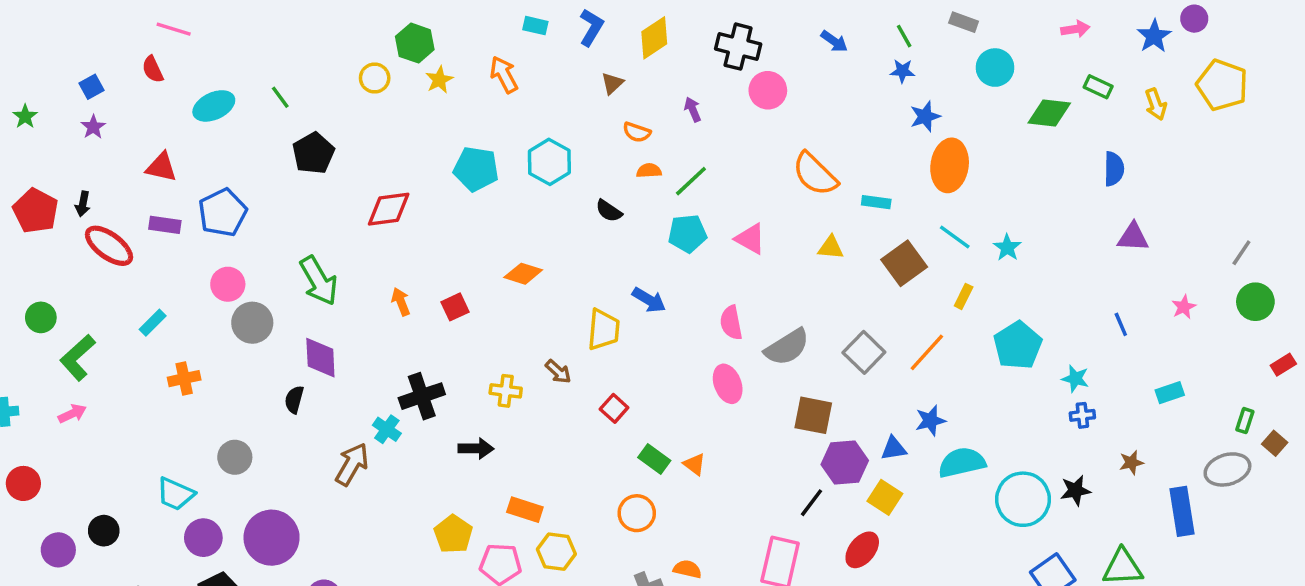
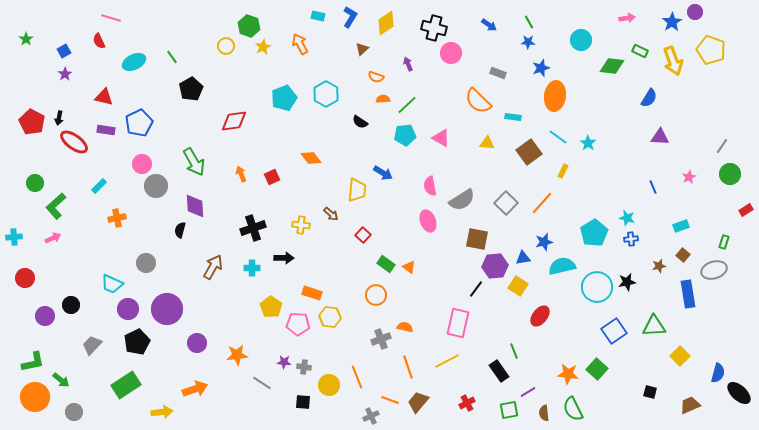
gray rectangle: (964, 22) -> (498, 73), moved
yellow arrow: (1156, 104) -> (673, 61), size x1.6
green star: (25, 116) -> (26, 39), moved
cyan pentagon: (476, 169) -> (284, 98), turned -30
blue semicircle: (1114, 169) -> (649, 98), turned 30
orange diamond: (523, 274) -> (311, 158), turned 35
cyan pentagon: (1018, 345) -> (594, 233), moved
cyan cross: (387, 429) -> (252, 268), moved, turned -35
brown square: (1275, 443) -> (683, 255), moved
red ellipse: (862, 550) -> (540, 316), moved

